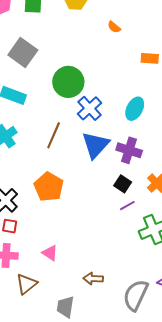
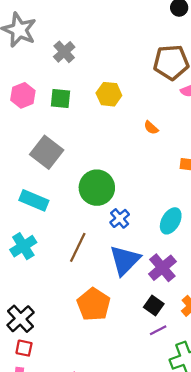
blue cross: (90, 108) -> (120, 218), size x0.7
purple cross: (129, 150) -> (162, 268), turned 30
orange pentagon: (49, 187) -> (94, 304), moved

